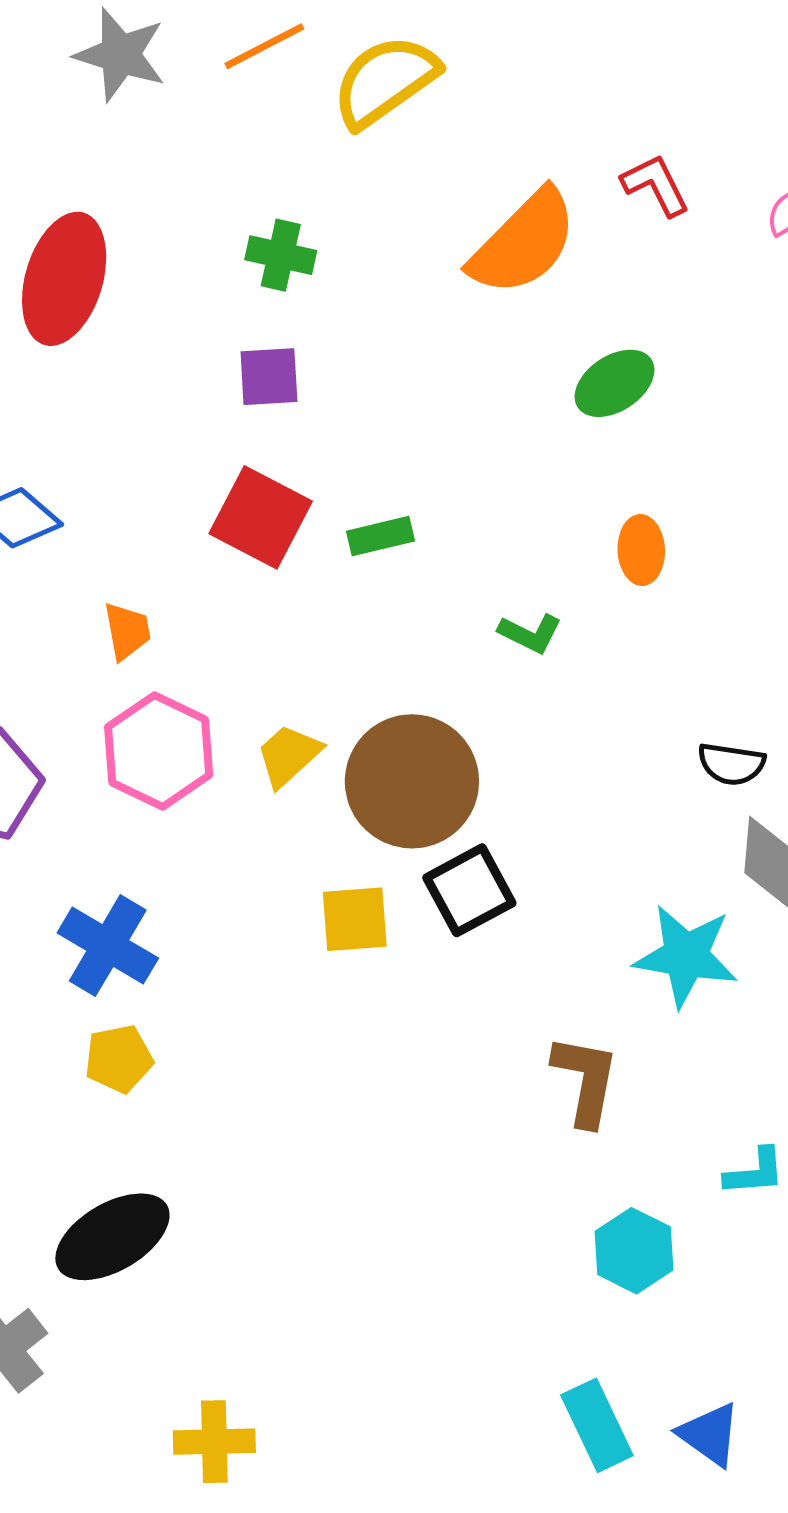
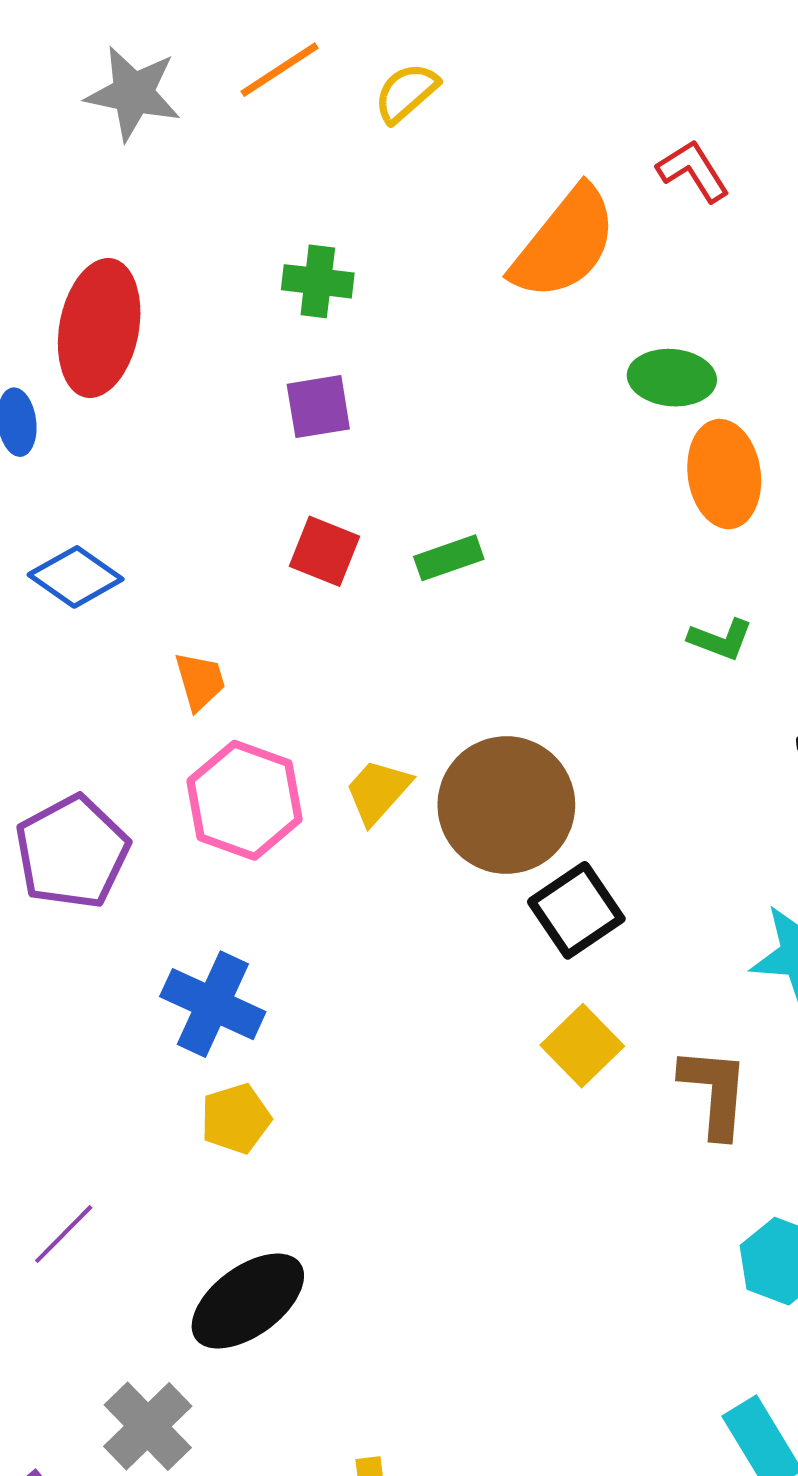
yellow semicircle: (385, 81) -> (406, 93), size x0.6
green ellipse: (615, 383) -> (672, 378), turned 44
red square: (261, 517) -> (324, 551), size x0.7
orange ellipse: (641, 550) -> (724, 474), moved, size x1.5
green L-shape: (530, 633) -> (720, 639), moved
yellow square: (355, 919) -> (582, 1046), moved, turned -34

